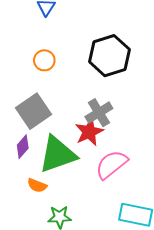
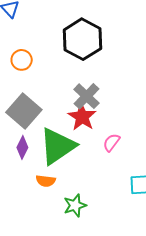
pink semicircle: (112, 164) -> (111, 142), size x0.6

